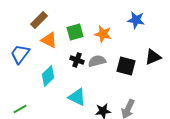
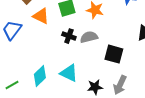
black square: (126, 66) -> (114, 54), moved
cyan diamond: (48, 76) -> (40, 76), moved

